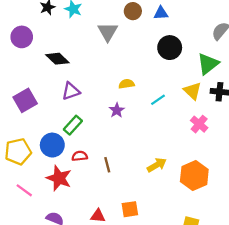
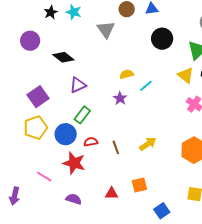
cyan line: (158, 100) -> (146, 86), moved
yellow pentagon: (18, 152) -> (35, 128), moved
yellow arrow: (157, 165) -> (148, 144), moved

